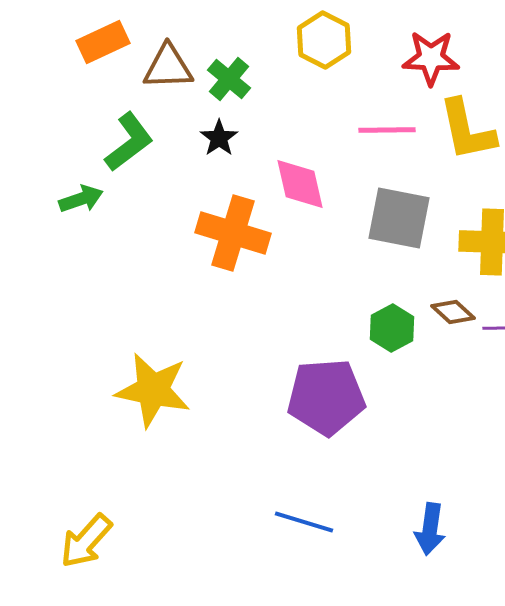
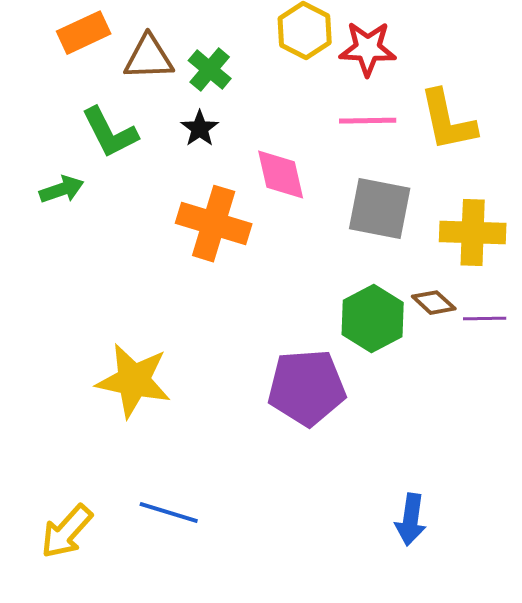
red star: (431, 58) -> (368, 49), moved
green L-shape: (129, 142) -> (110, 133), turned 100
green hexagon: (392, 328) -> (373, 319), size x1.4
blue line: (304, 522) -> (169, 513), moved

